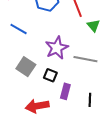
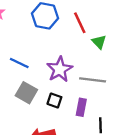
blue line: (19, 29) -> (19, 63), moved
purple rectangle: (65, 91) -> (81, 107), moved

